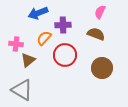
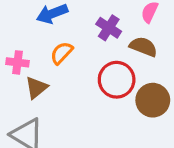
purple cross: (63, 25) -> (109, 28), moved, turned 35
red circle: (65, 55) -> (117, 80), moved

